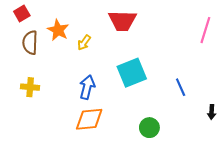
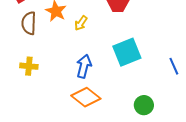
orange diamond: (89, 119) -> (86, 97), turned 44

